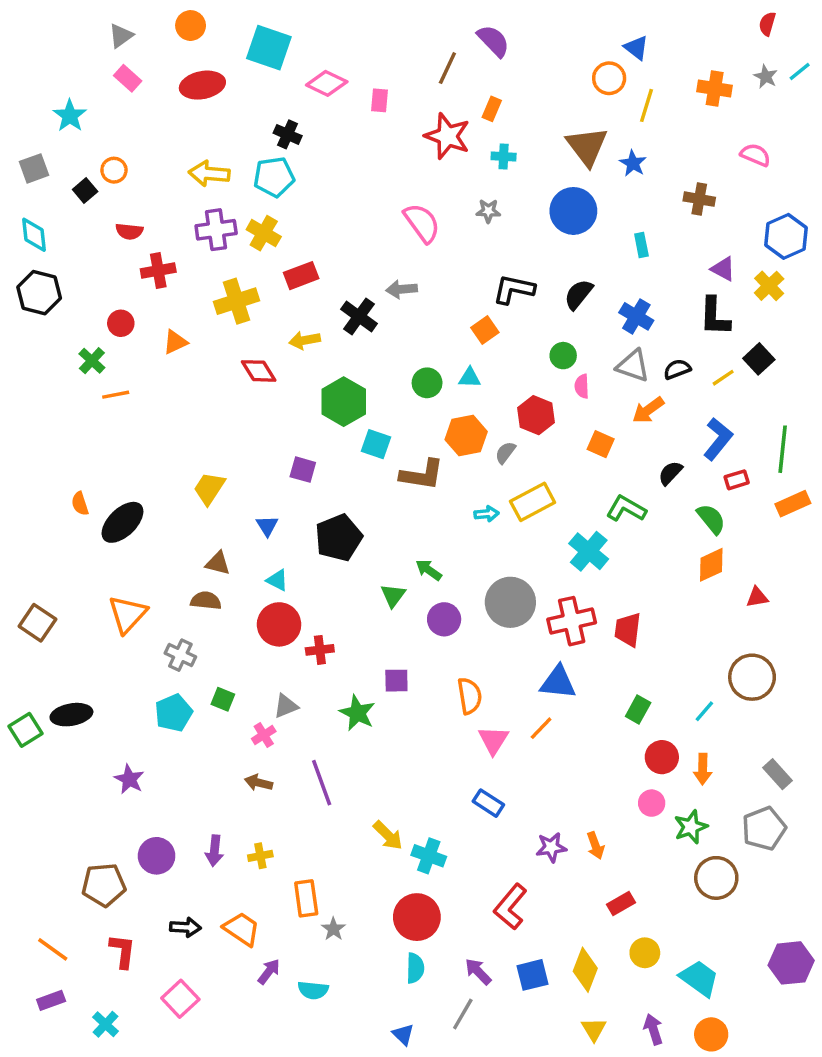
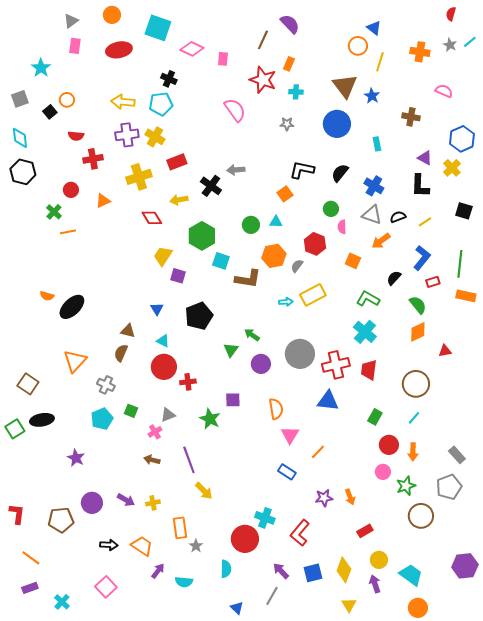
pink rectangle: (128, 78) -> (75, 46), turned 56
pink semicircle: (422, 223) -> (235, 110), moved
black square: (759, 359) -> (464, 211), moved, turned -30
yellow trapezoid: (209, 488) -> (163, 256), moved
orange semicircle: (80, 504) -> (47, 296), turned -56
orange rectangle: (793, 504) -> (466, 296), turned 36
cyan cross: (589, 551) -> (365, 332), moved
brown semicircle: (206, 601) -> (121, 353), turned -72
brown square: (37, 623) -> (28, 384), moved
brown circle: (752, 677) -> (416, 384), moved
orange line: (541, 728) -> (318, 452), moved
yellow arrow: (388, 835) -> (204, 491), moved
purple arrow: (214, 851) -> (126, 500), turned -66
cyan cross: (429, 856) -> (265, 518), moved
red L-shape: (122, 951) -> (17, 514), moved
cyan semicircle: (415, 968) -> (226, 569), moved
purple arrow: (653, 1029) -> (375, 584), moved

